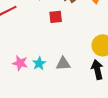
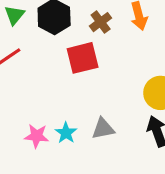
red square: (56, 17) -> (83, 58), size x1.5

